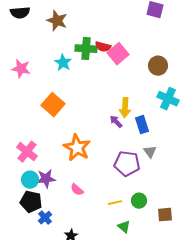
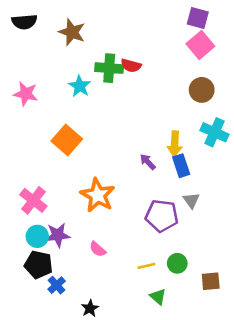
pink square: (118, 54) -> (200, 45), moved
yellow arrow: (125, 108) -> (175, 144), moved

